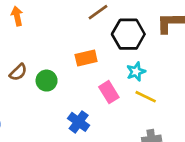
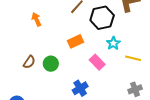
orange arrow: (17, 16) -> (36, 19), moved
yellow line: (146, 97) -> (133, 58), moved
blue cross: (79, 122) -> (80, 88), turned 35

